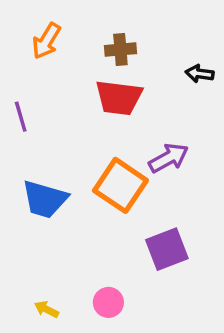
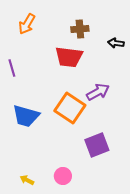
brown cross: (120, 50) -> (80, 29), moved

